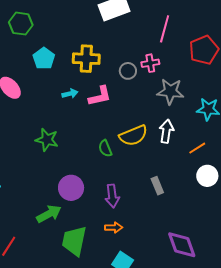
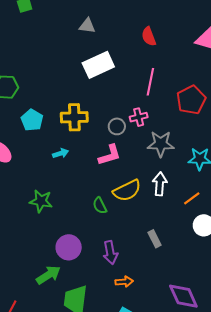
pink L-shape: (100, 96) -> (110, 155), moved
orange arrow: (114, 228) -> (124, 282), moved

